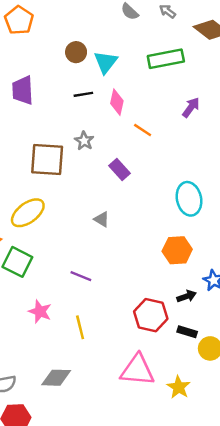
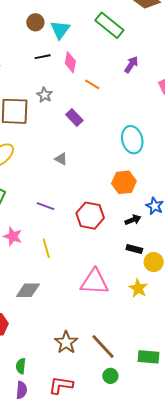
green rectangle: (166, 59) -> (109, 25), turned 52
red hexagon: (151, 315) -> (90, 216), moved
yellow star: (179, 387) -> (138, 288), moved

